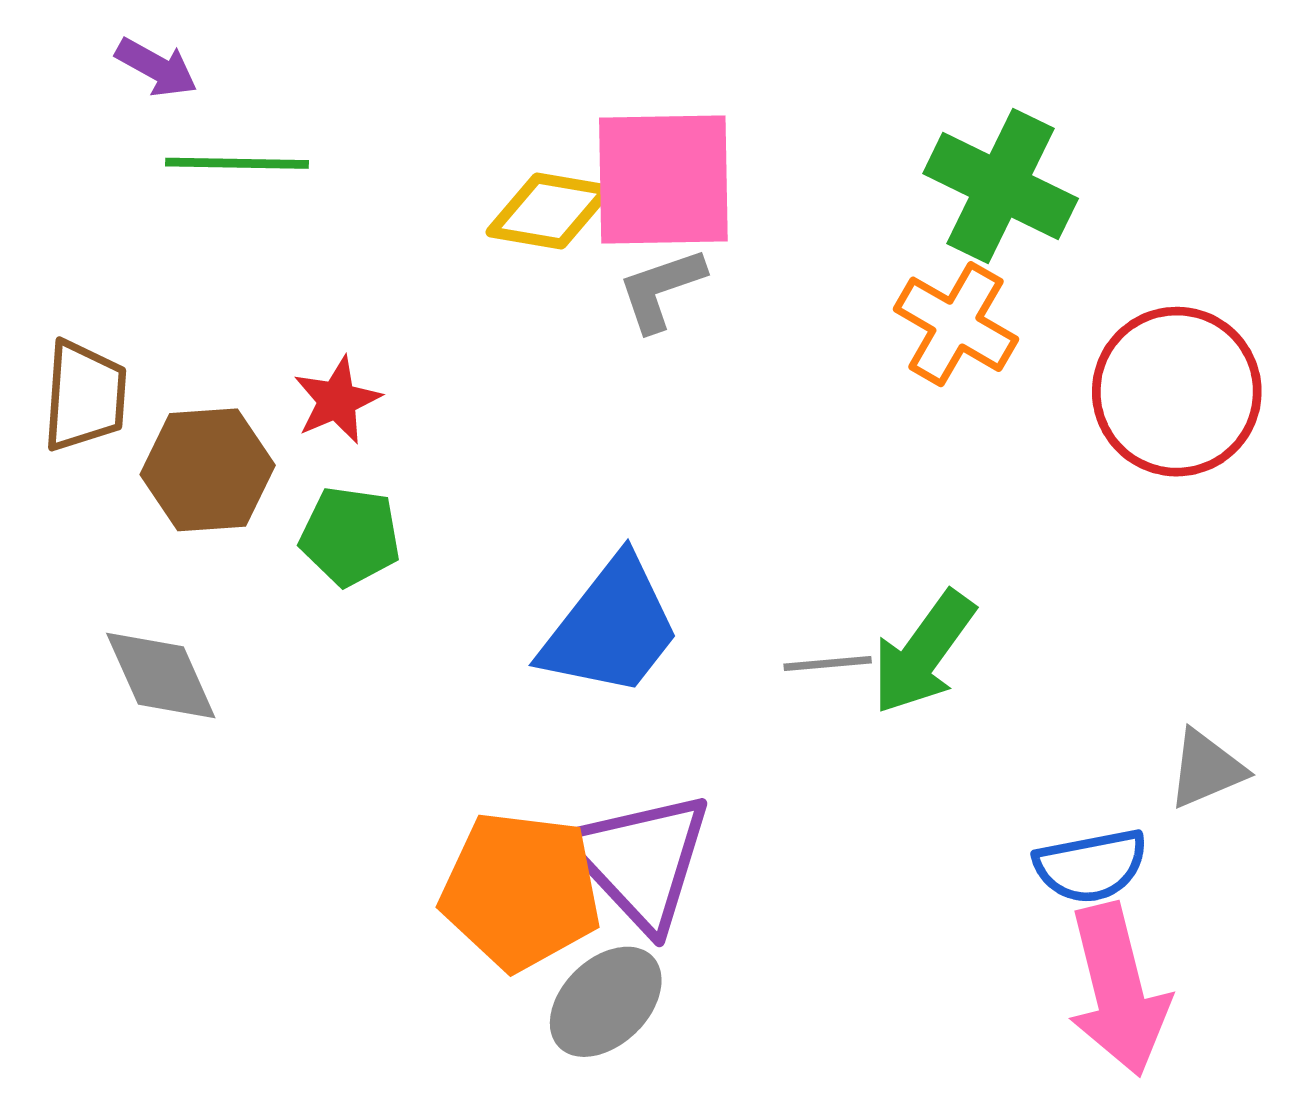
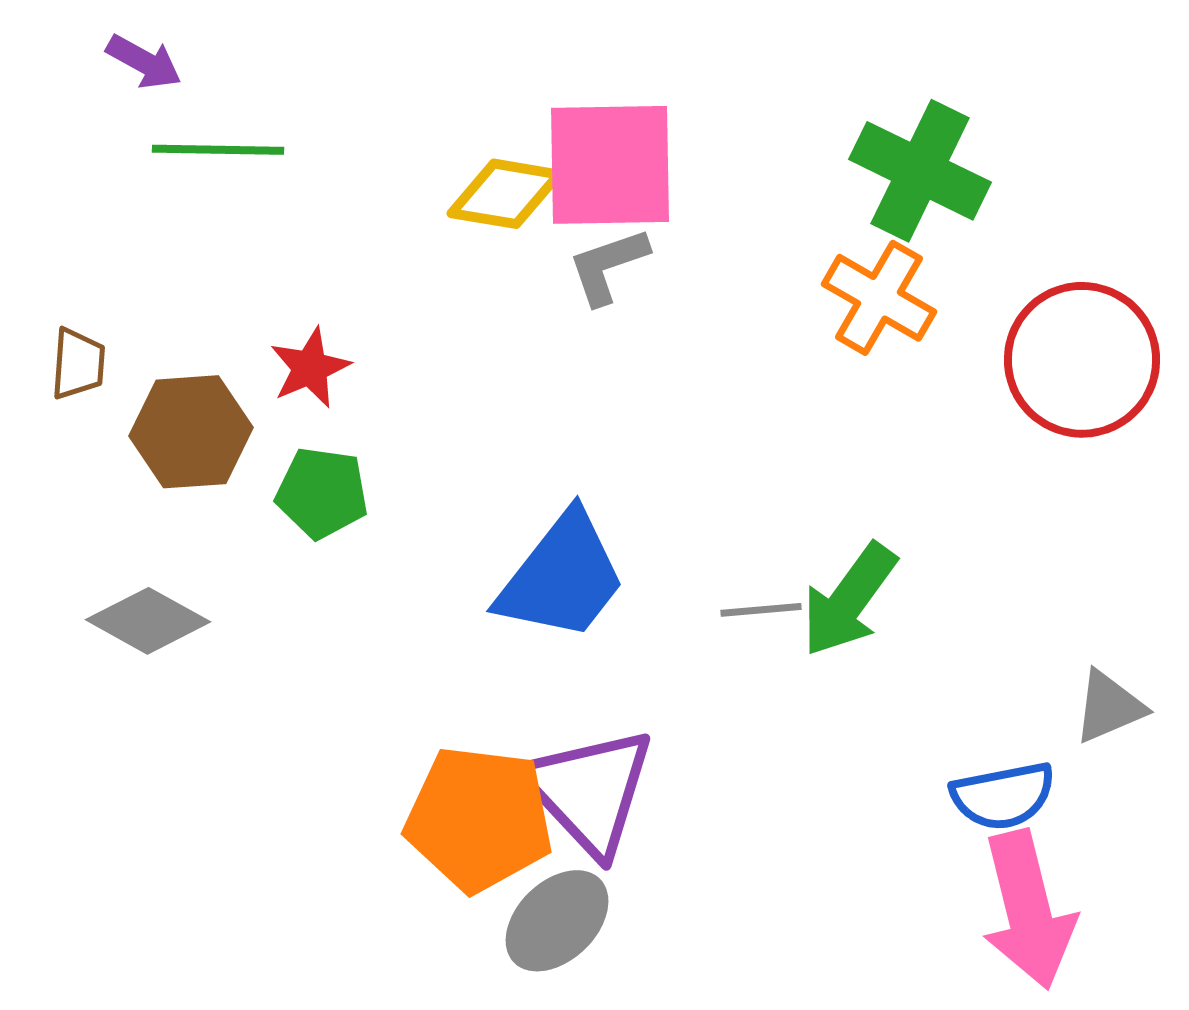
brown trapezoid: (85, 396) -> (78, 364), size x0.7
gray diamond: (161, 675) -> (148, 621), turned -37

